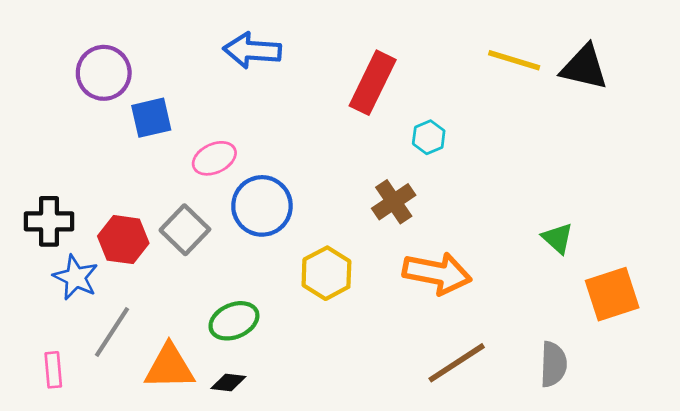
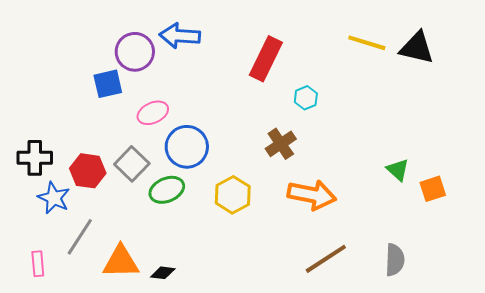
purple circle: (104, 73) -> (135, 52), moved
orange square: (612, 294) -> (433, 189), moved, size x0.7
green ellipse: (234, 321) -> (167, 190), moved

